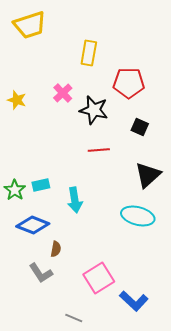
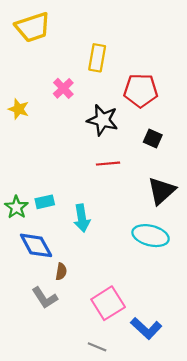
pink cross: (63, 93) -> (63, 88), moved
blue diamond: (33, 225) -> (36, 245), turned 40
gray line: (74, 318) -> (97, 347), moved

